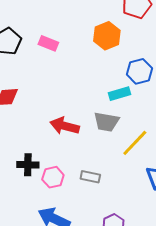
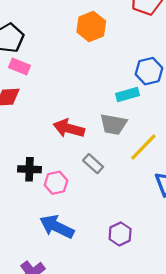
orange hexagon: (107, 36) -> (91, 27), moved
pink rectangle: (48, 43) -> (20, 67), moved
gray rectangle: (90, 177) -> (93, 164), moved, turned 30

